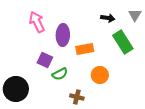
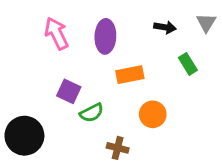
purple ellipse: (63, 35) -> (105, 36), moved
green rectangle: (123, 42) -> (188, 64), size x0.6

